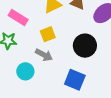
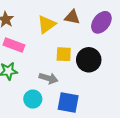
yellow square: (48, 34) -> (64, 54), moved, turned 35
blue square: (75, 80) -> (68, 102), moved

